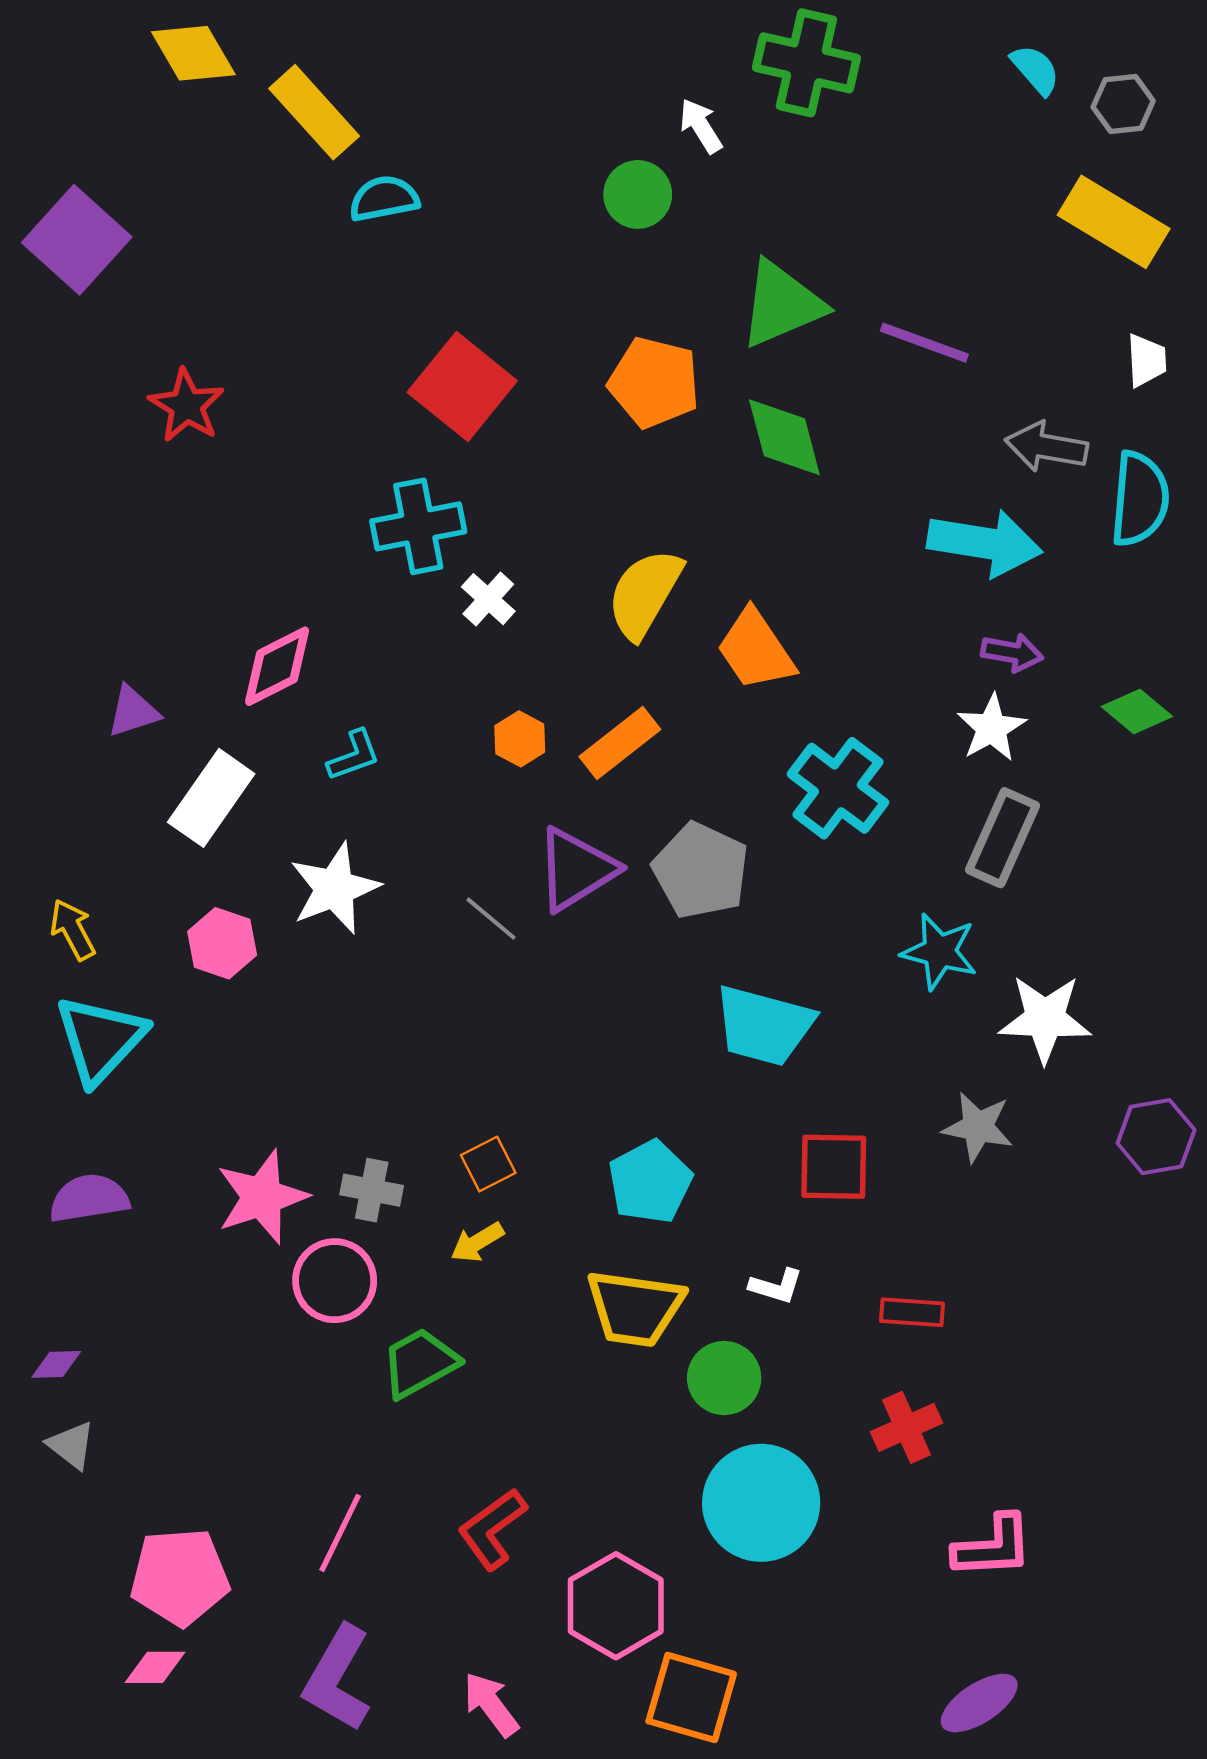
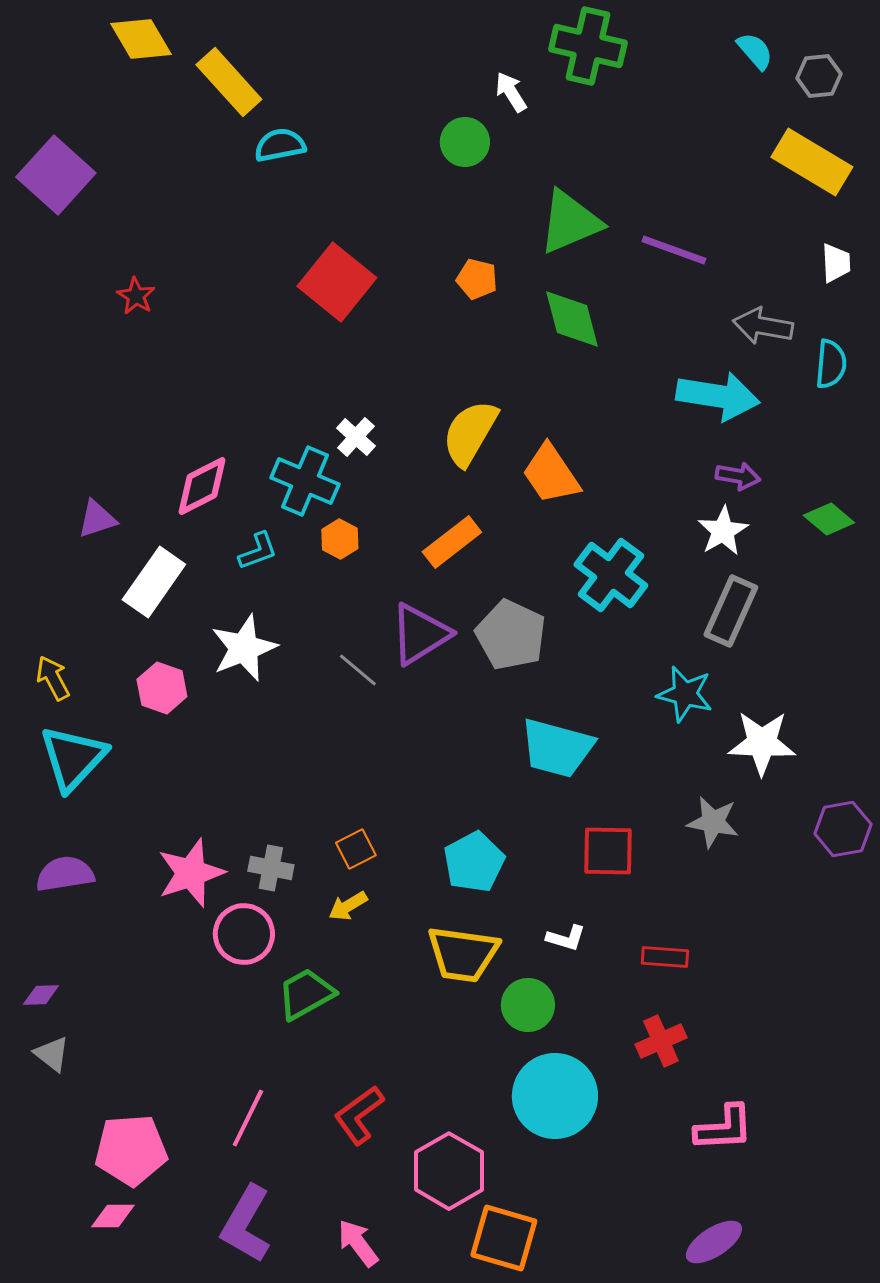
orange pentagon: (654, 382) -> (477, 279), size x0.6
red star: (187, 406) -> (136, 296), size x0.7
cyan semicircle: (1140, 499) -> (831, 364), size x0.7
cyan cross: (418, 526) -> (305, 481), moved, turned 34
orange hexagon: (520, 739) -> (340, 539), moved

